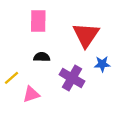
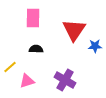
blue star: (102, 64) -> (95, 46), moved
purple cross: (72, 78) -> (65, 80), moved

